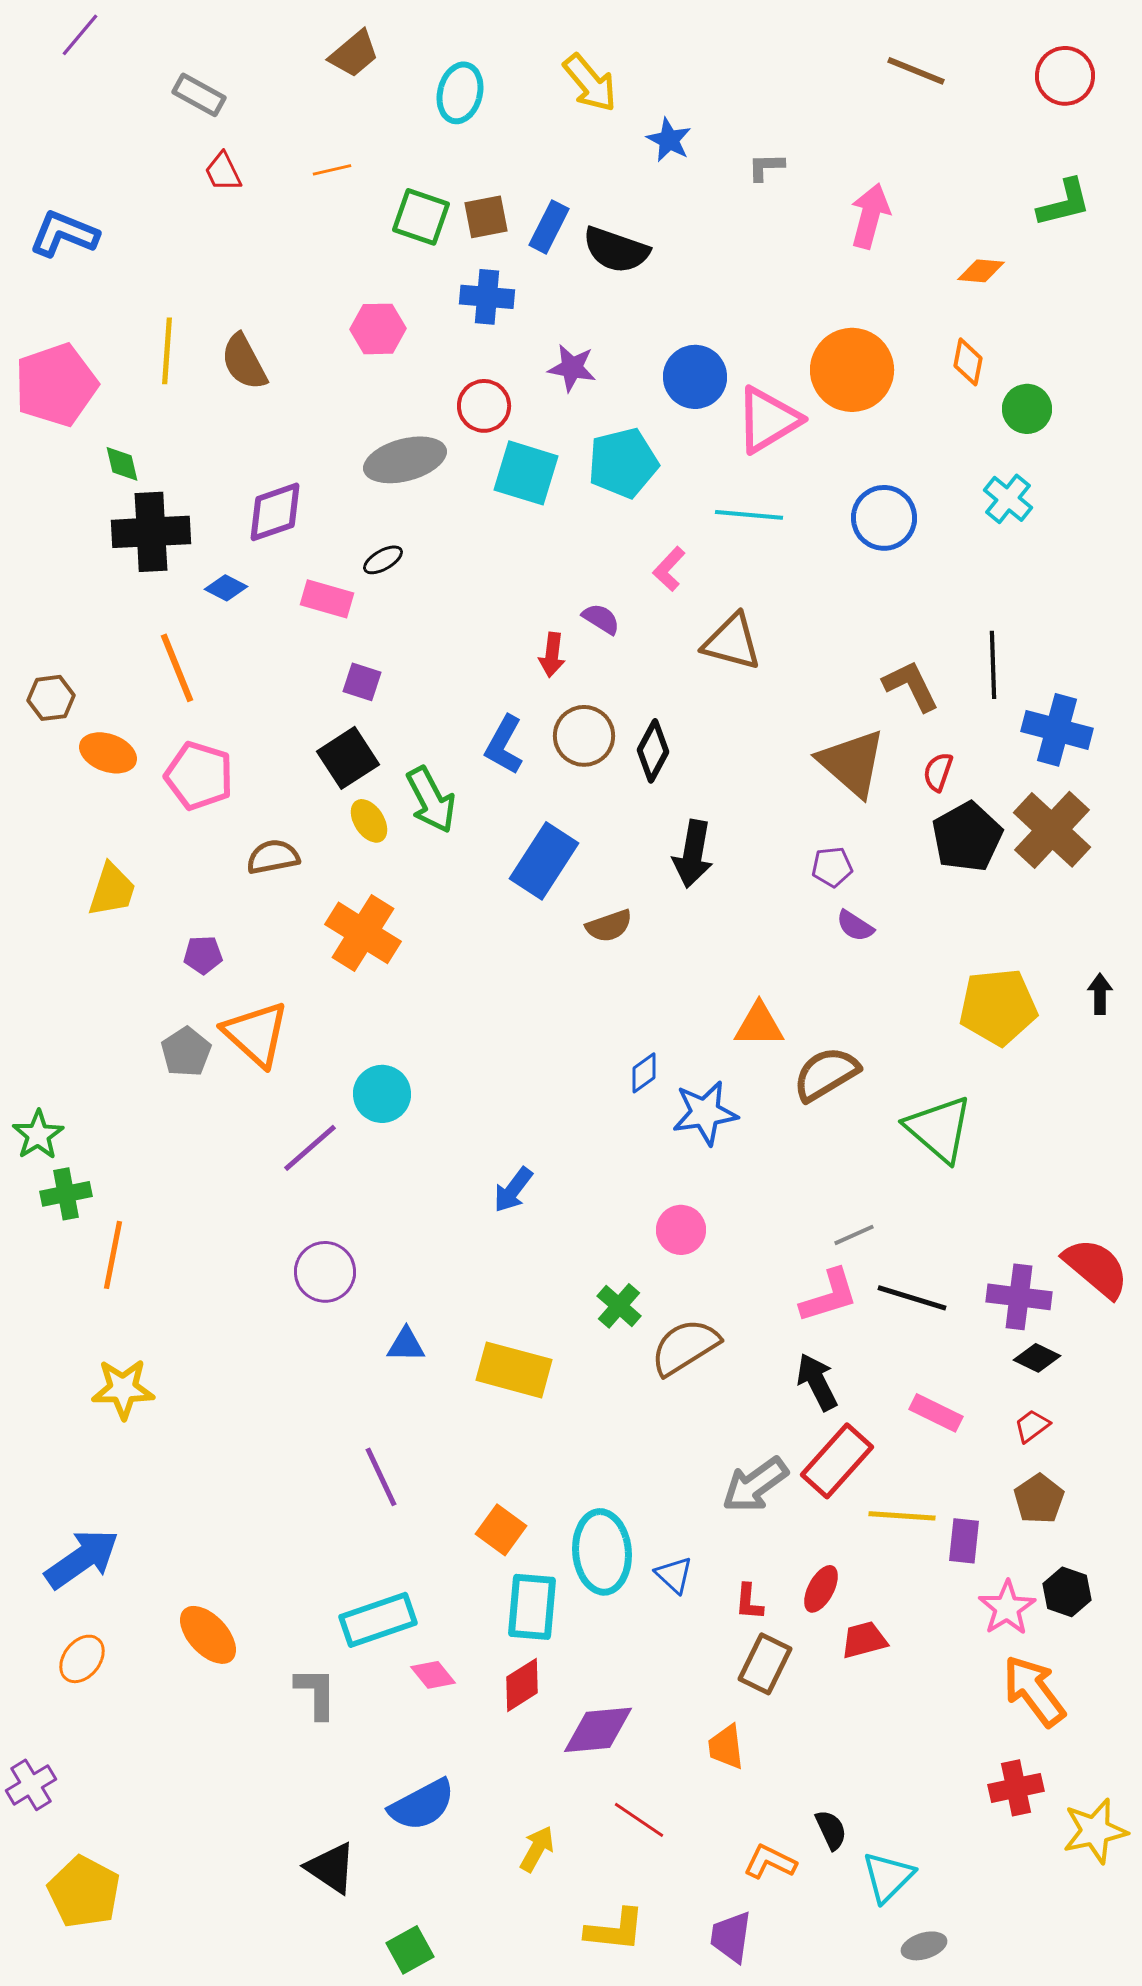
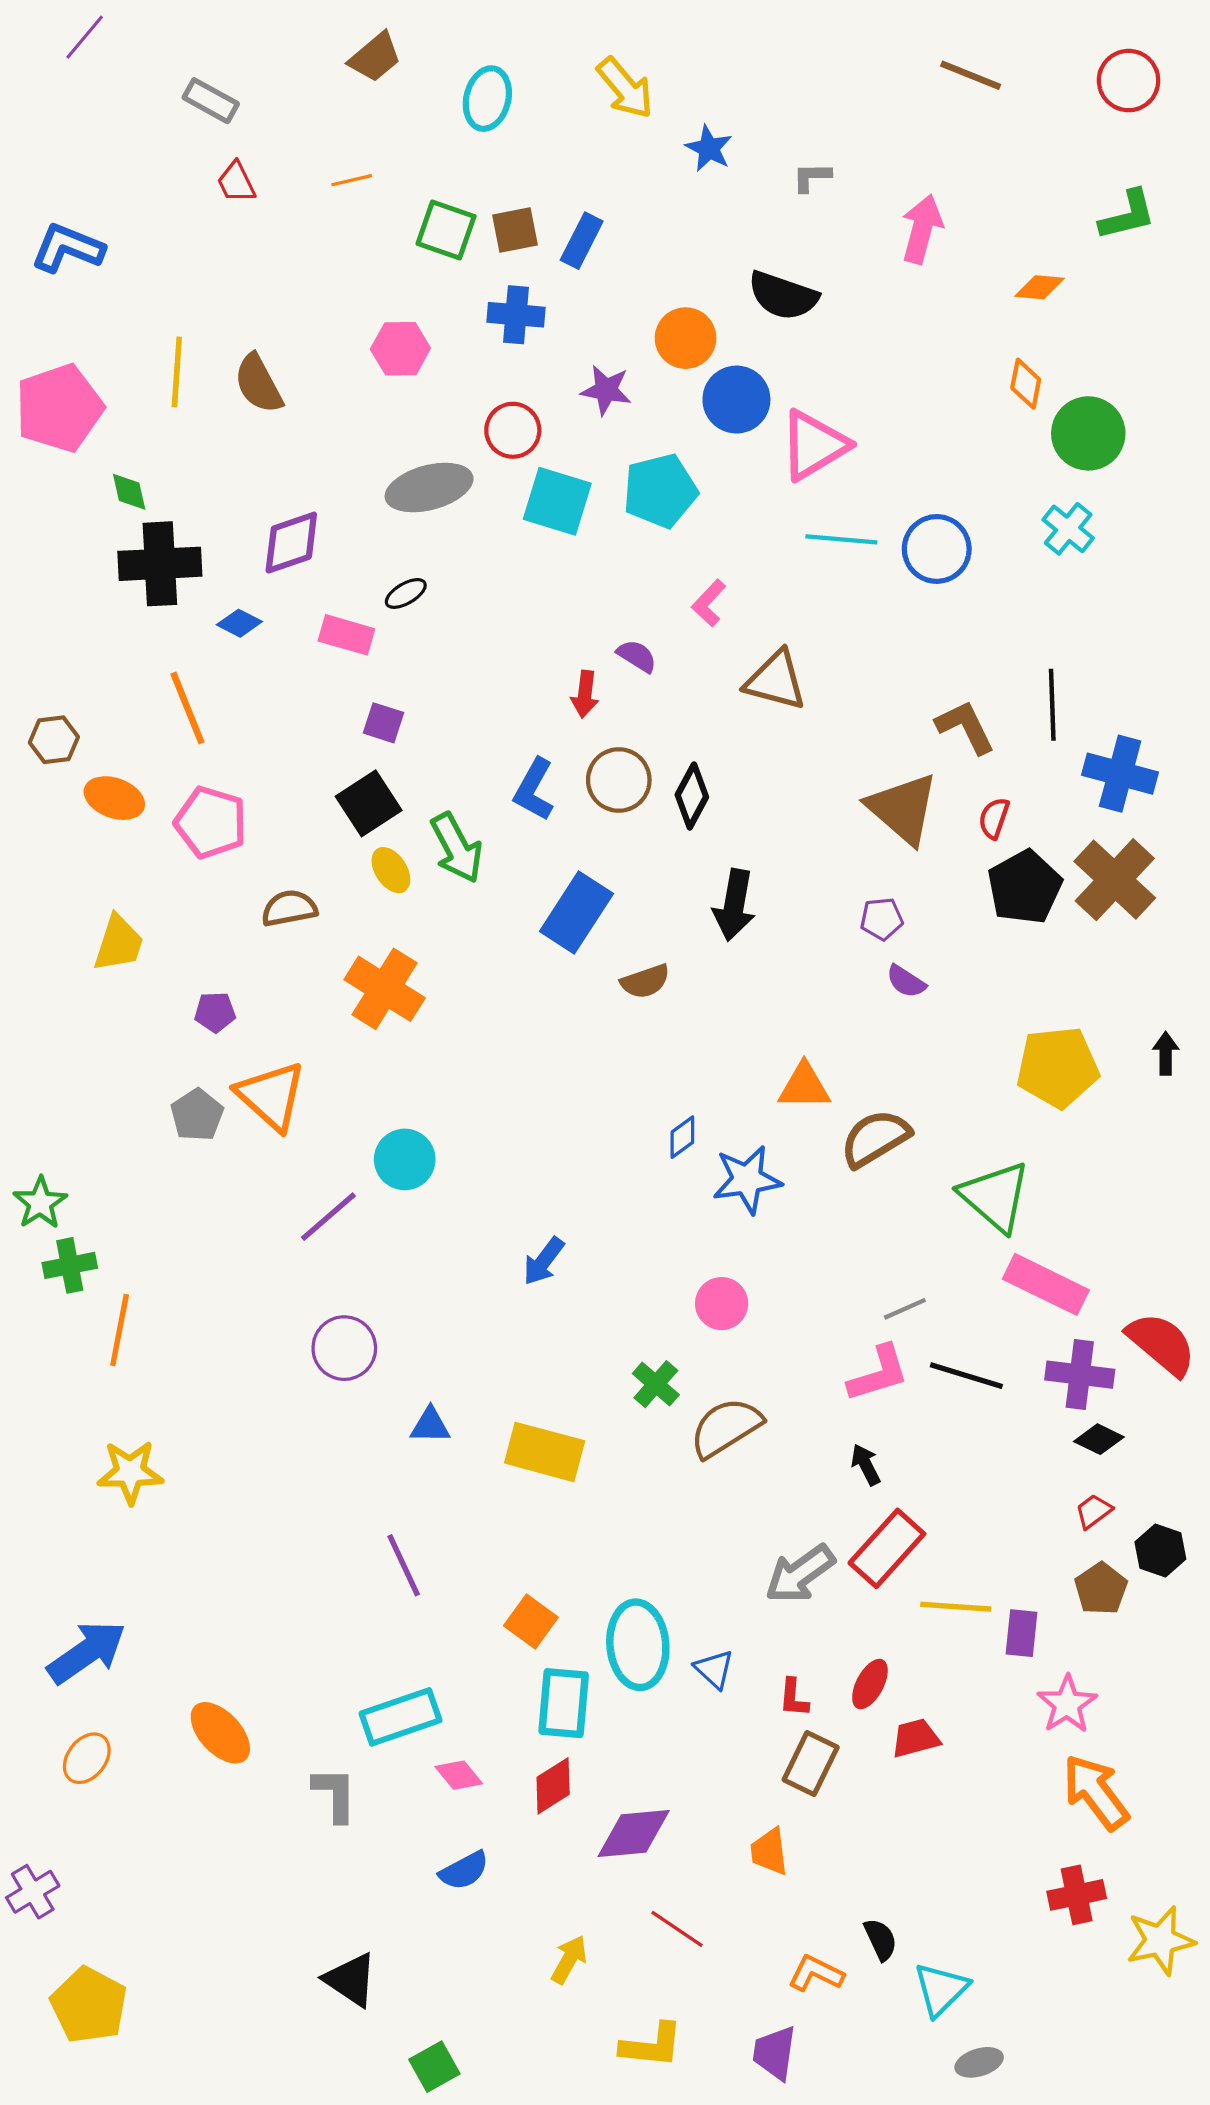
black semicircle: (616, 250) -> (783, 296), moved
orange circle: (852, 370) -> (686, 338), moved, size x0.7
green circle: (1027, 409) -> (1088, 433), size x1.4
cyan line: (749, 515) -> (841, 539), moved
black arrow: (817, 1382) -> (866, 1465), size x0.7
pink rectangle: (936, 1413) -> (1046, 1284), moved, size x1.5
black hexagon: (1067, 1592) -> (1160, 1550), moved
blue semicircle: (422, 1805) -> (464, 1871), moved, size x0.7

